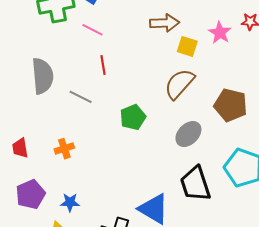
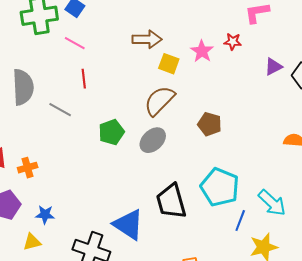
brown pentagon: (231, 105) -> (210, 124), size x0.7
gray ellipse: (188, 134) -> (153, 140), moved
orange cross: (64, 149) -> (28, 168), moved

